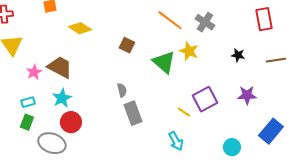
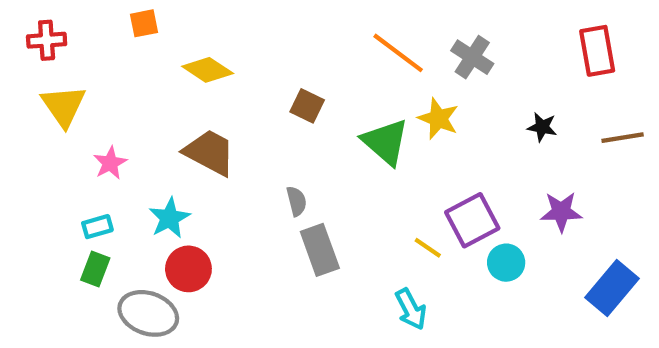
brown trapezoid: (60, 67) -> (210, 152), moved
cyan circle: (232, 147) -> (506, 263), moved

